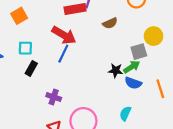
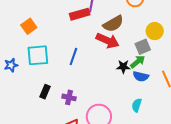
brown semicircle: (110, 23) -> (113, 24), size x1.5
red arrow: (64, 35) -> (108, 41), moved
cyan square: (25, 48) -> (38, 55), size x1.6
black rectangle: (31, 68) -> (45, 92), moved

